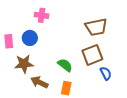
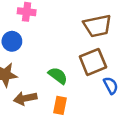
brown arrow: (39, 82) -> (25, 98), turned -36

